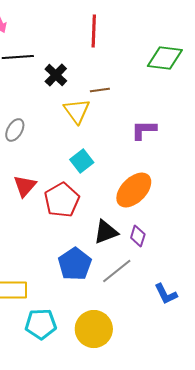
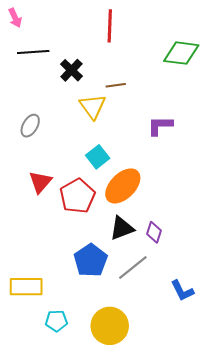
orange ellipse: (134, 190) -> (123, 186), moved
cyan pentagon: (41, 324) -> (56, 321), size x0.7

